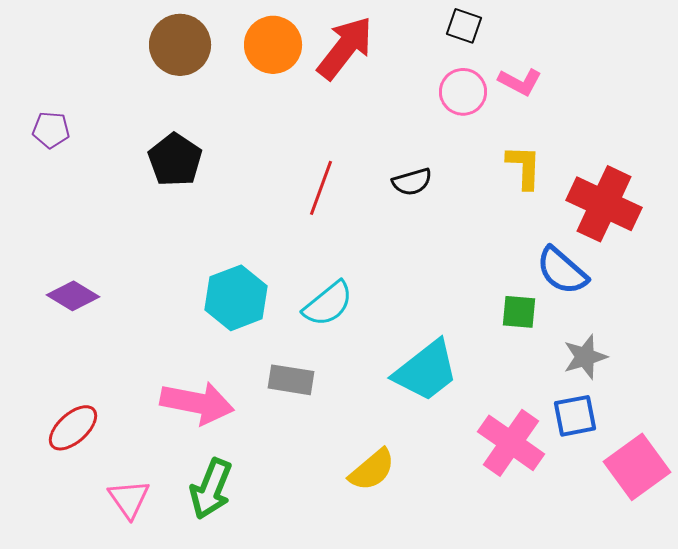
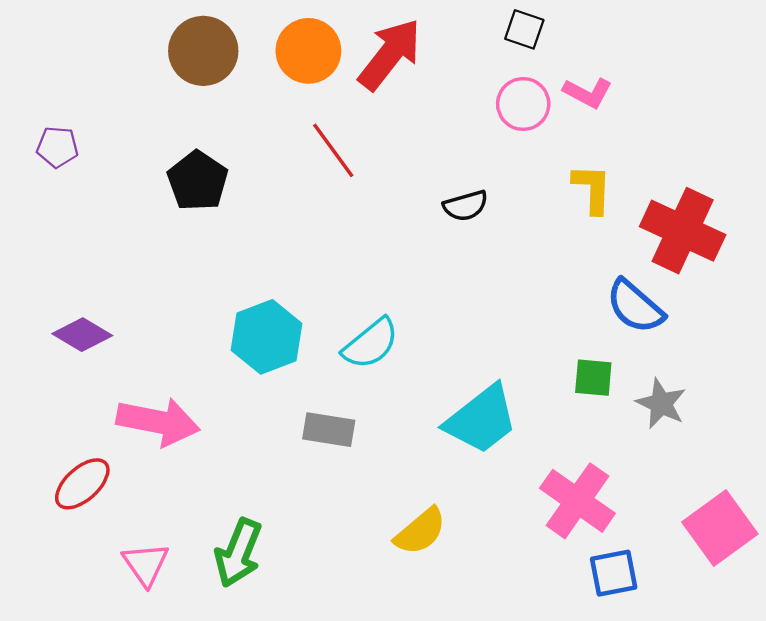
red line: (321, 188) -> (333, 150), moved, turned -56
green square: (519, 312) -> (593, 378), moved
gray star: (585, 357) -> (661, 404), turned -30
pink arrow: (197, 403) -> (158, 422), moved
blue square: (575, 416) -> (614, 573), moved

